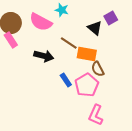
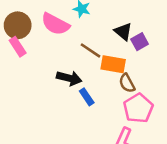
purple square: (111, 18) -> (140, 42), moved
black arrow: (44, 56) -> (69, 78), moved
pink pentagon: (87, 85) -> (138, 108), moved

